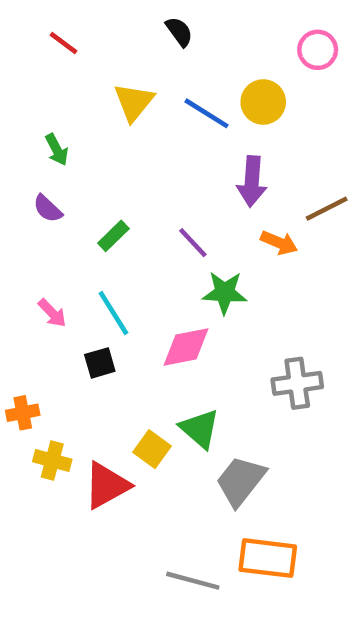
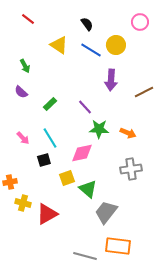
black semicircle: (179, 32) -> (87, 24), moved
yellow triangle: (134, 102) -> (59, 45), turned -36
orange arrow: (279, 243) -> (128, 133), moved
yellow square: (152, 449) -> (67, 178), moved, turned 35

